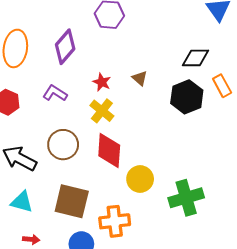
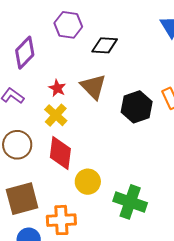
black diamond: (196, 58) -> (105, 45), moved
brown triangle: (140, 78) -> (93, 87), size x1.8
green cross: (186, 198) -> (130, 202), turned 32
brown square: (72, 201) -> (22, 199), turned -32

